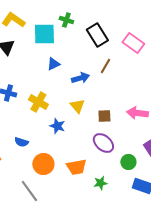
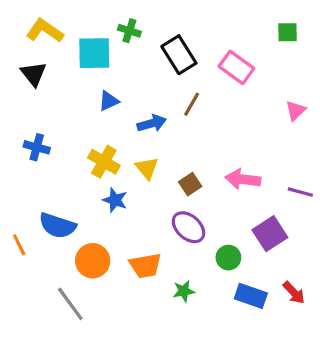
yellow cross: (38, 102) -> (104, 162), moved
brown square: (104, 116) -> (190, 184), turned -32
blue semicircle: (21, 142) -> (58, 226), size x1.6

